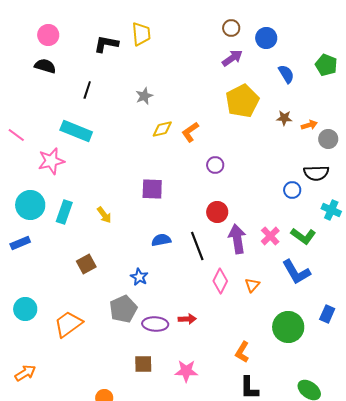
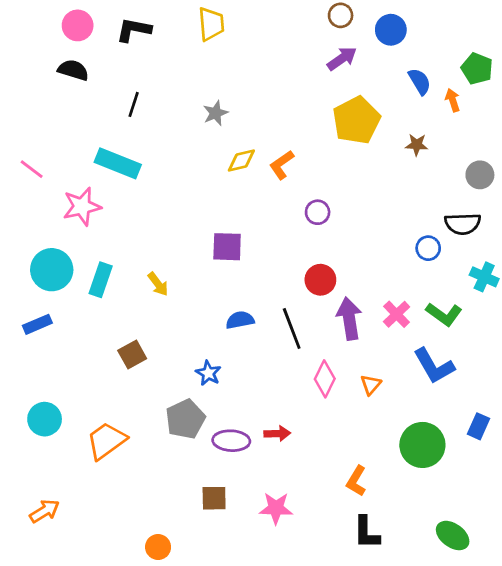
black L-shape: (106, 44) -> (134, 30), moved
orange arrow: (309, 125) -> (453, 100), moved, turned -91

